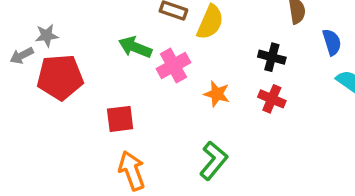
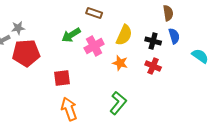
yellow semicircle: (210, 22) -> (124, 35), moved
blue semicircle: (332, 42) -> (174, 36), moved
green arrow: (135, 47) -> (71, 35), turned -54

